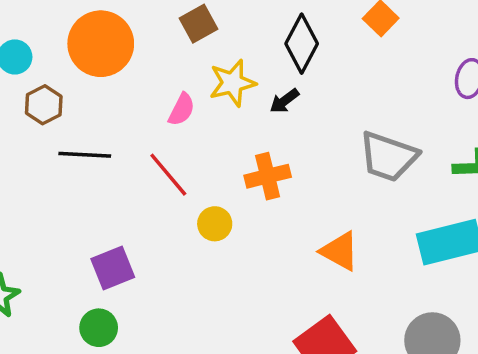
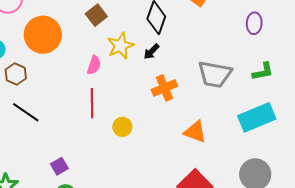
black line: (85, 155) -> (26, 112), moved, turned 40
red line: (168, 175) -> (92, 103), turned 48
orange cross: (268, 176) -> (164, 88), moved
purple square: (113, 268) -> (59, 166), moved, size x0.7

